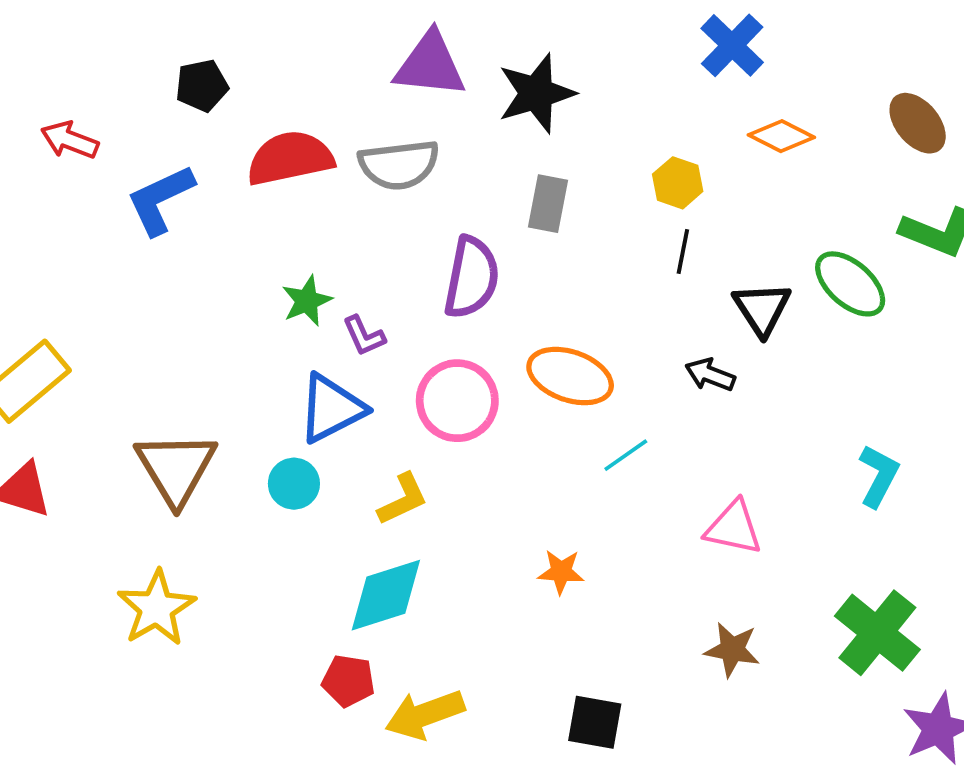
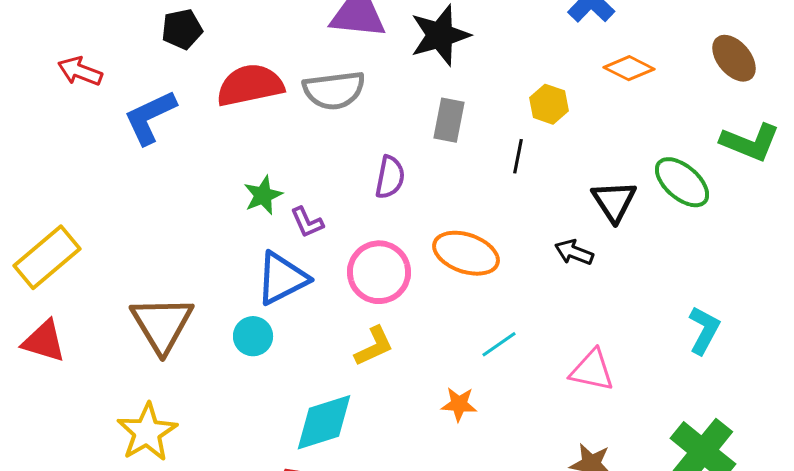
black line: (683, 252) -> (518, 156), moved
purple semicircle: (472, 277) -> (390, 177), size x0.7
cyan line: (626, 455) -> (499, 344), moved
yellow L-shape: (403, 499) -> (374, 346), moved

